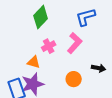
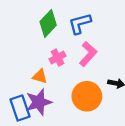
blue L-shape: (86, 17) -> (80, 23), moved
orange circle: (74, 79) -> (87, 96), size x1.6

